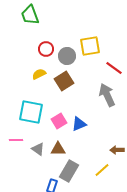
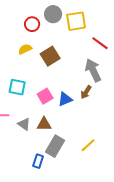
gray circle: (67, 56) -> (53, 14), moved
cyan square: (31, 112) -> (17, 87), size x0.7
brown arrow: (117, 150) -> (86, 92), moved, turned -56

